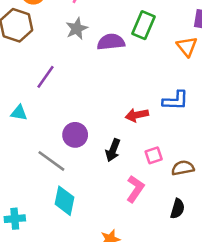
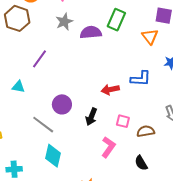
pink square: (154, 155) -> (123, 121), turned 32
black semicircle: (178, 209) -> (141, 163), turned 133

